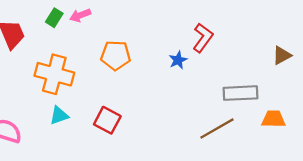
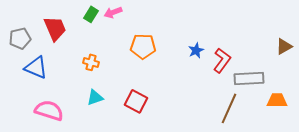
red L-shape: (203, 38) -> (222, 60), moved
orange cross: (54, 74) -> (91, 62), size x0.5
brown line: (217, 128) -> (229, 108), turned -36

